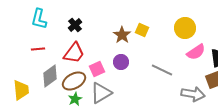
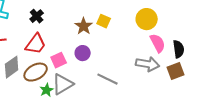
pink semicircle: (196, 52) -> (158, 43), turned -84
gray line: (162, 70) -> (108, 79), moved
gray arrow: (193, 94) -> (148, 64), moved
green star: (75, 99) -> (47, 90), moved

